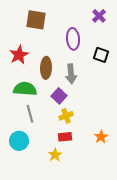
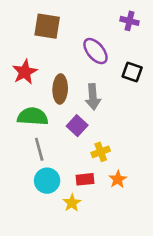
purple cross: (99, 16) -> (130, 21), turned -32
purple ellipse: (73, 39) -> (95, 51), turned -35
yellow cross: (66, 116) -> (101, 152), moved
orange star: (101, 137) -> (118, 179), moved
cyan circle: (19, 141) -> (47, 181), moved

